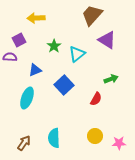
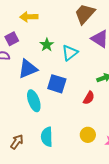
blue triangle: (35, 70) -> (28, 69), size x1.5
blue square: (64, 85) -> (57, 84), turned -30
cyan ellipse: (27, 98) -> (34, 101), moved, turned -40

